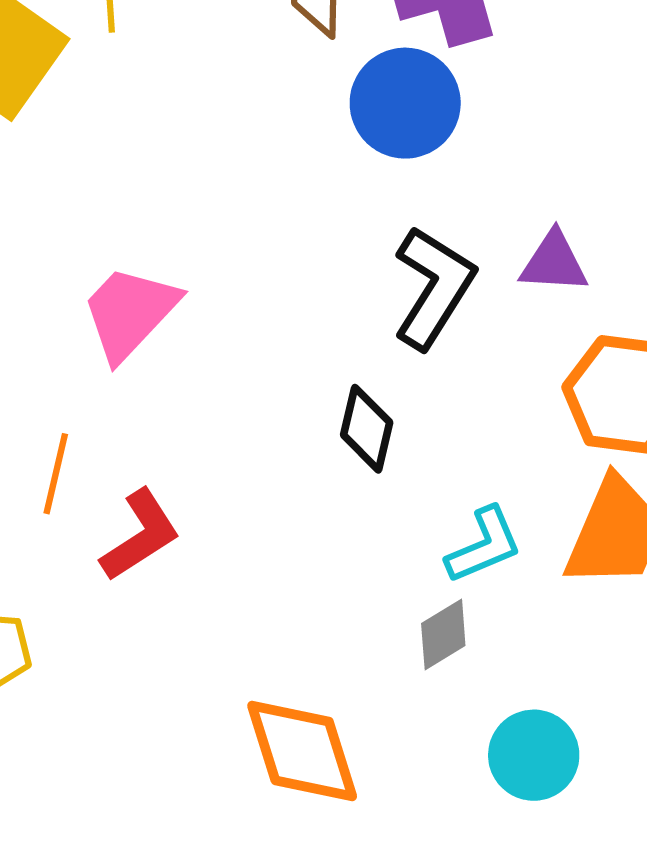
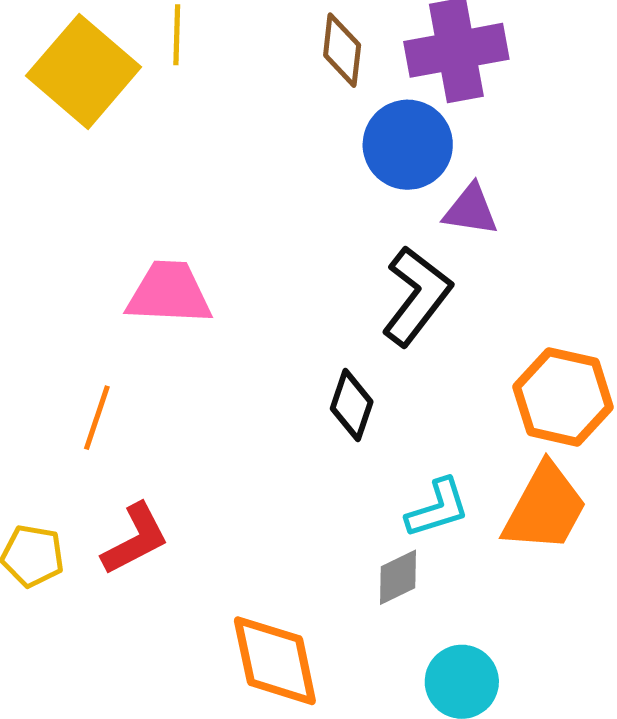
purple triangle: (554, 262) -> (471, 210), moved
pink trapezoid: (130, 313) -> (169, 293), turned 44
red L-shape: (140, 535) -> (135, 539), moved

